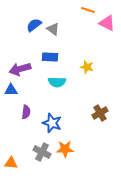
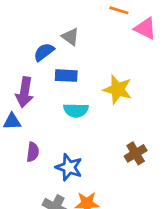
blue semicircle: (34, 25) -> (44, 52), moved
yellow star: (87, 67) -> (118, 89), size x1.5
purple arrow: (20, 69) -> (24, 92), turned -65

